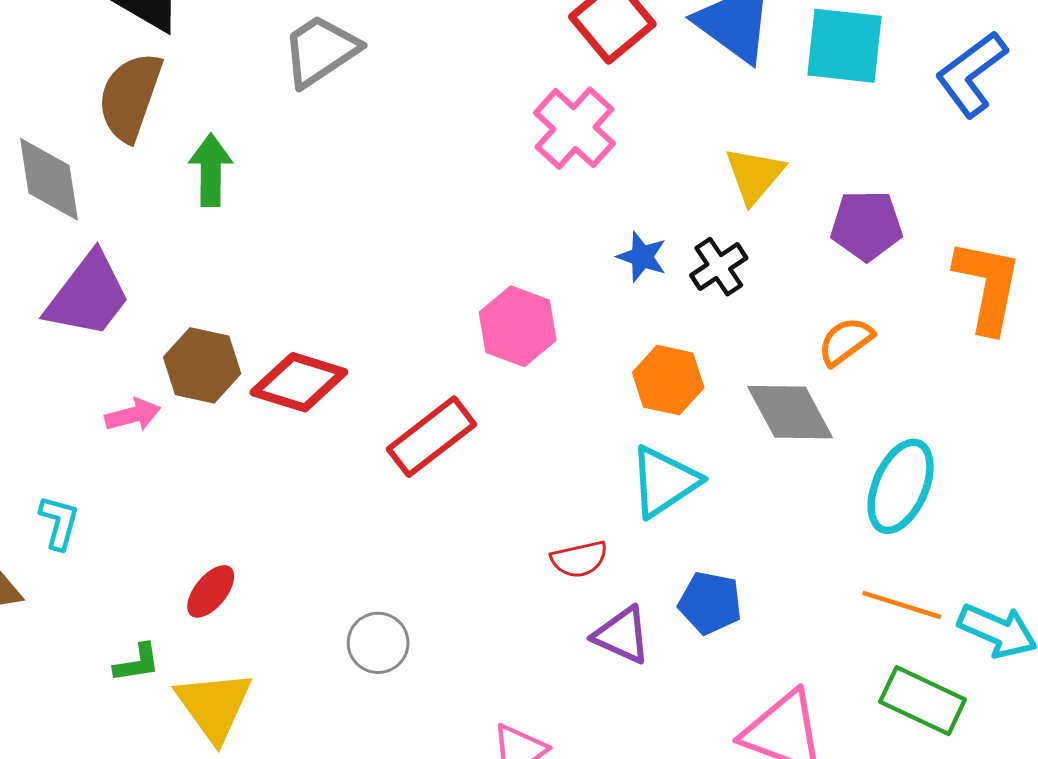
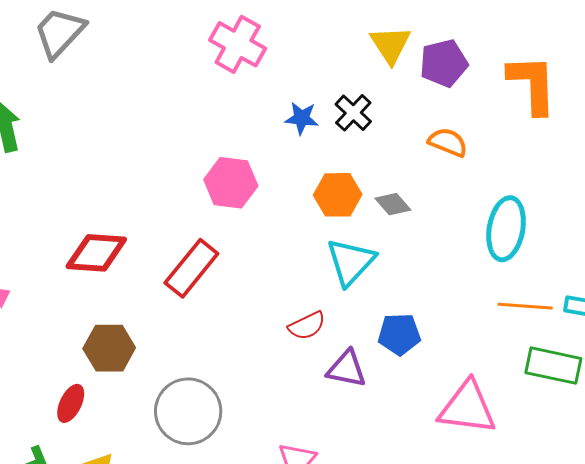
yellow triangle: (754, 175) -> (390, 45), moved
orange semicircle: (846, 341) -> (448, 142), turned 72
brown hexagon: (202, 365) -> (109, 348), moved
gray diamond: (790, 412) -> (393, 204), moved, size x0.6
gray circle: (378, 643) -> (188, 411), size x1.6

